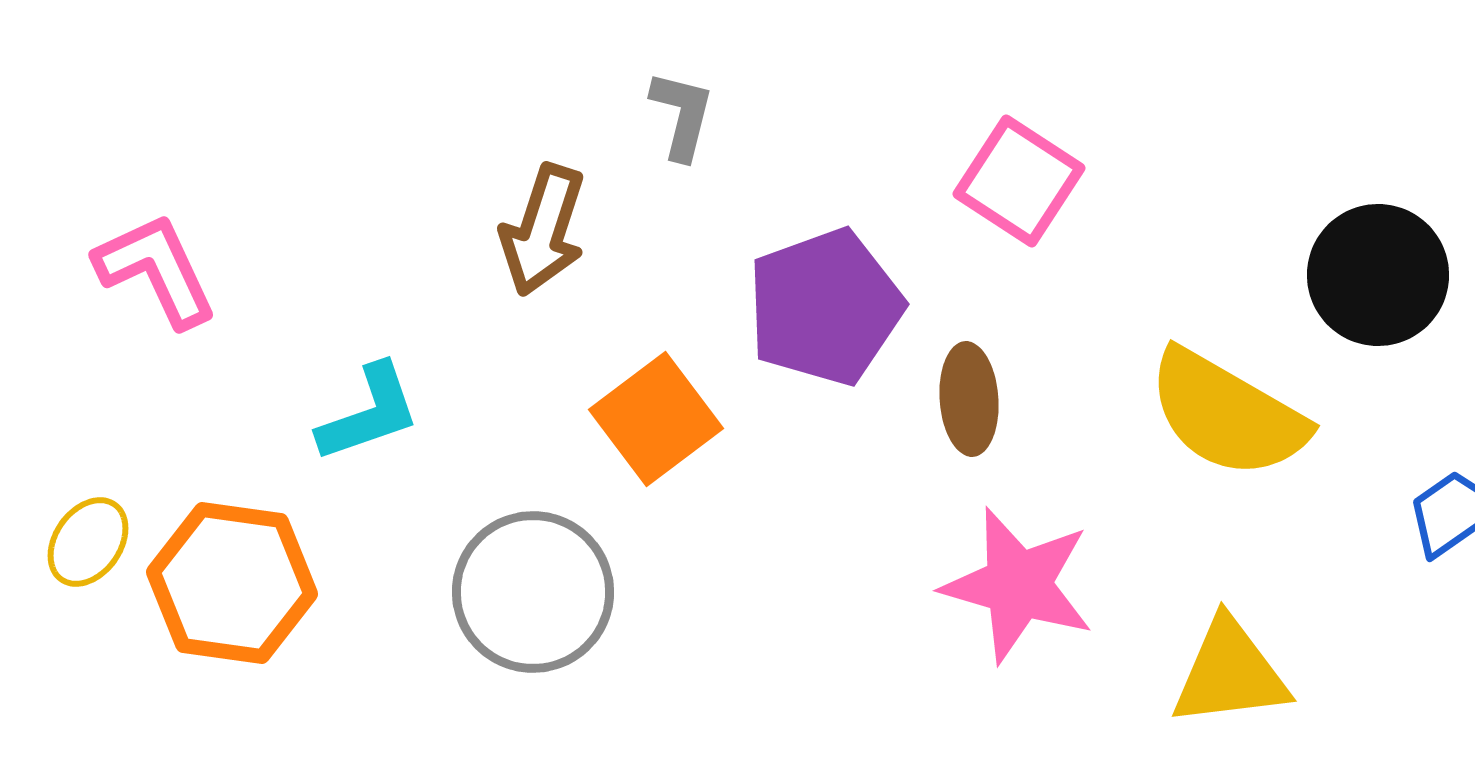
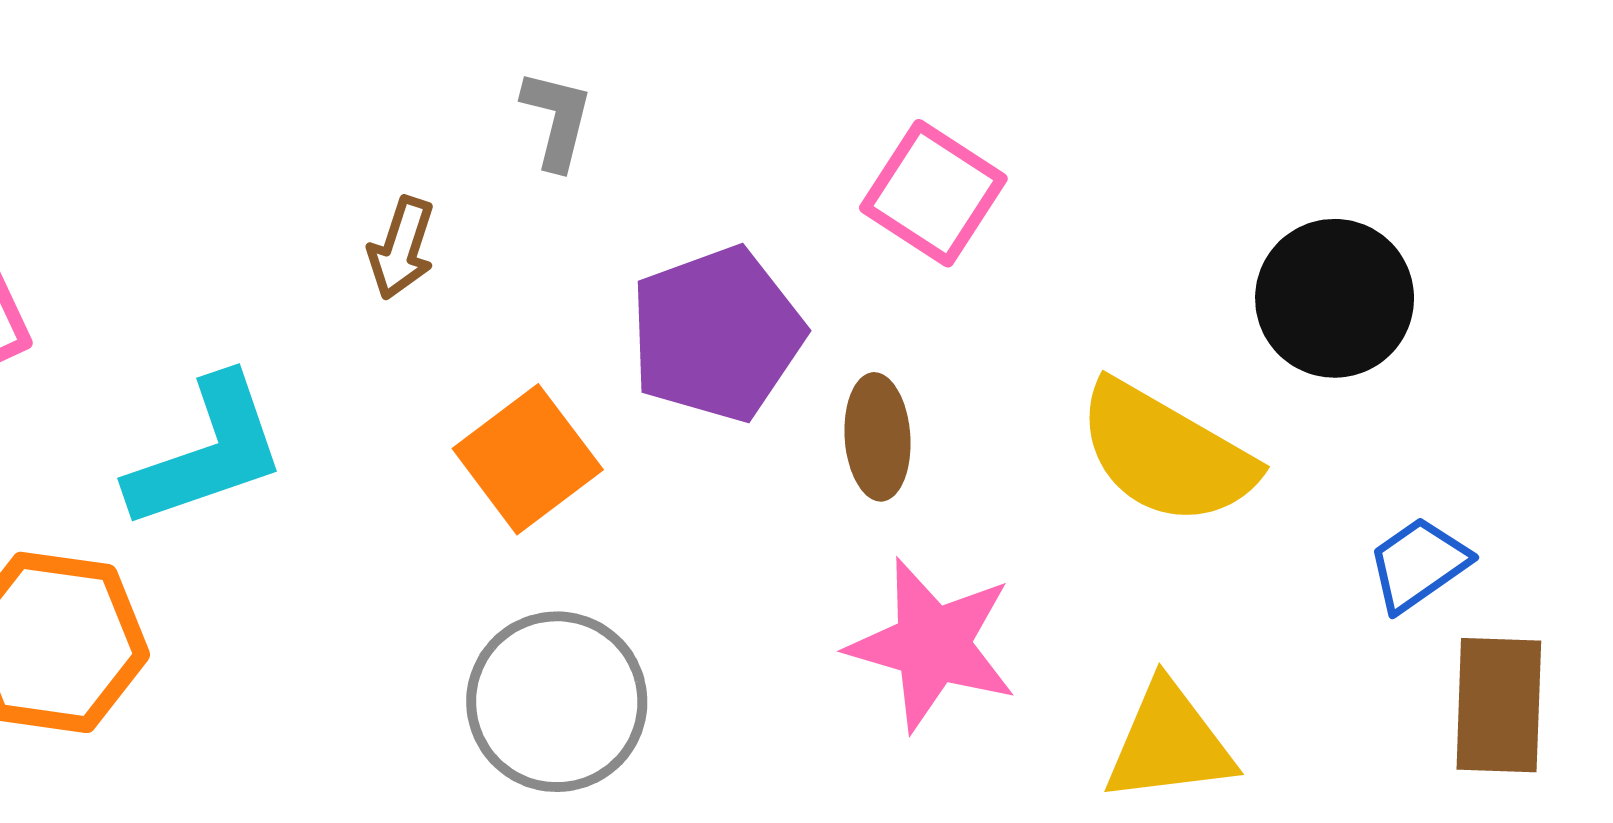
brown arrow: (543, 230) -> (401, 248), size x0.7
cyan L-shape: (369, 413) -> (207, 453), size x1.4
gray circle: (533, 592) -> (557, 702), moved

